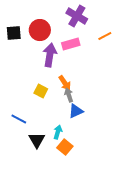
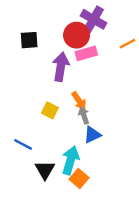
red circle: (40, 30) -> (77, 35), moved
black square: (14, 33) -> (29, 40), moved
cyan arrow: (58, 132) -> (70, 160), size x1.6

